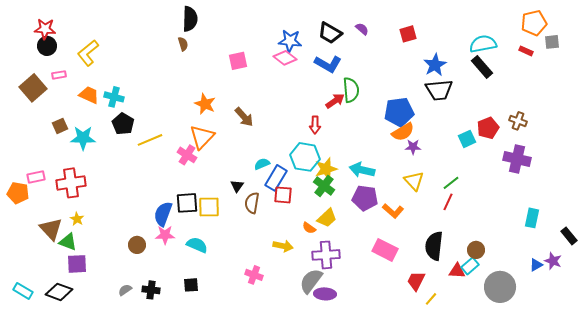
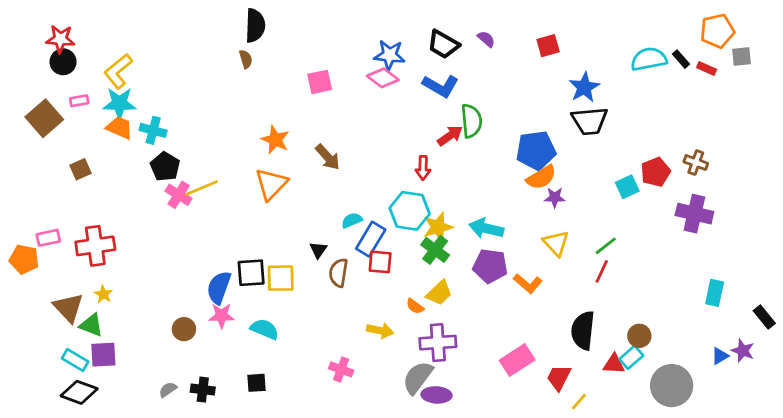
black rectangle: (482, 67) -> (681, 59), moved, size x0.6
cyan star: (83, 138) -> (119, 103), moved
pink cross: (187, 155) -> (179, 195), moved
pink rectangle: (385, 250) -> (517, 360), moved, turned -60
cyan rectangle: (23, 291) -> (75, 360), moved

